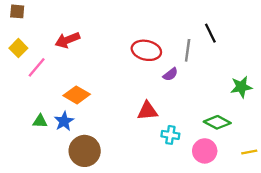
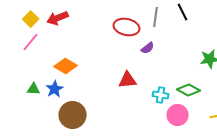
yellow square: (18, 48) -> (31, 19), moved
gray line: (188, 50) -> (156, 17), moved
cyan cross: (170, 135) -> (161, 95), moved

